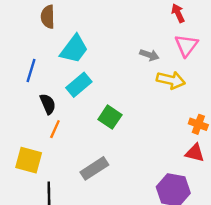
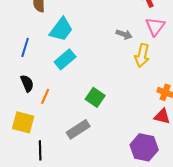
yellow arrow: (171, 80) -> (142, 55), turned 90
black semicircle: (48, 104) -> (27, 83), moved
green square: (110, 117) -> (95, 97), moved

